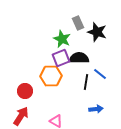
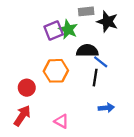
gray rectangle: (78, 23) -> (86, 11), turned -72
purple square: (61, 58) -> (54, 31), moved
blue line: (100, 74) -> (101, 62), moved

